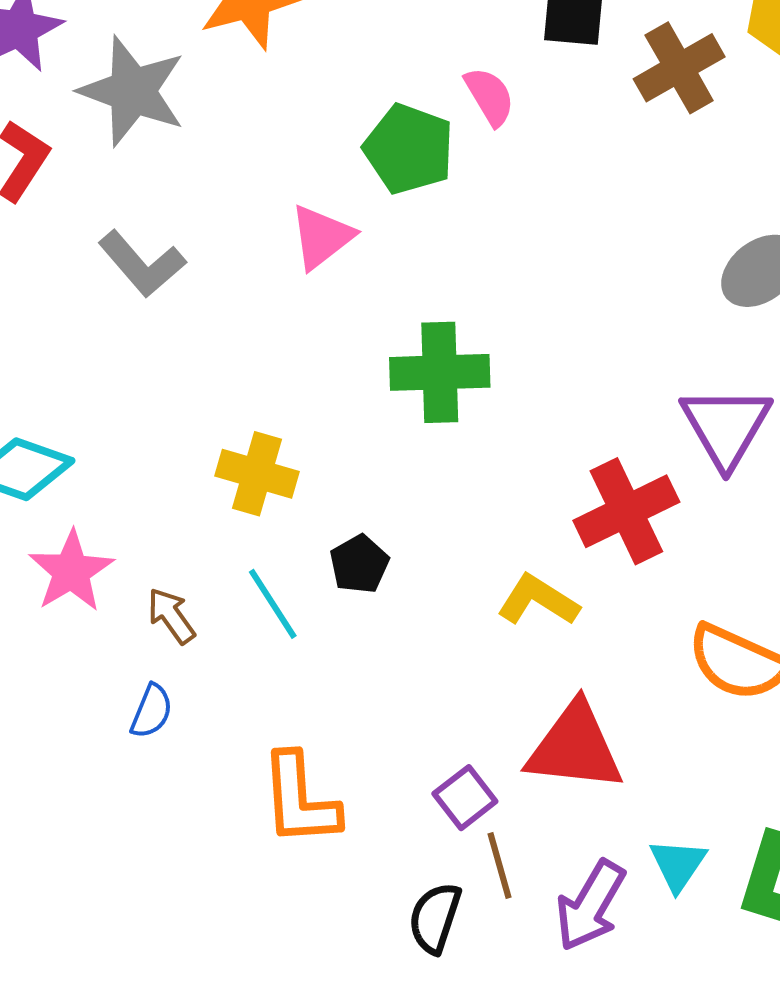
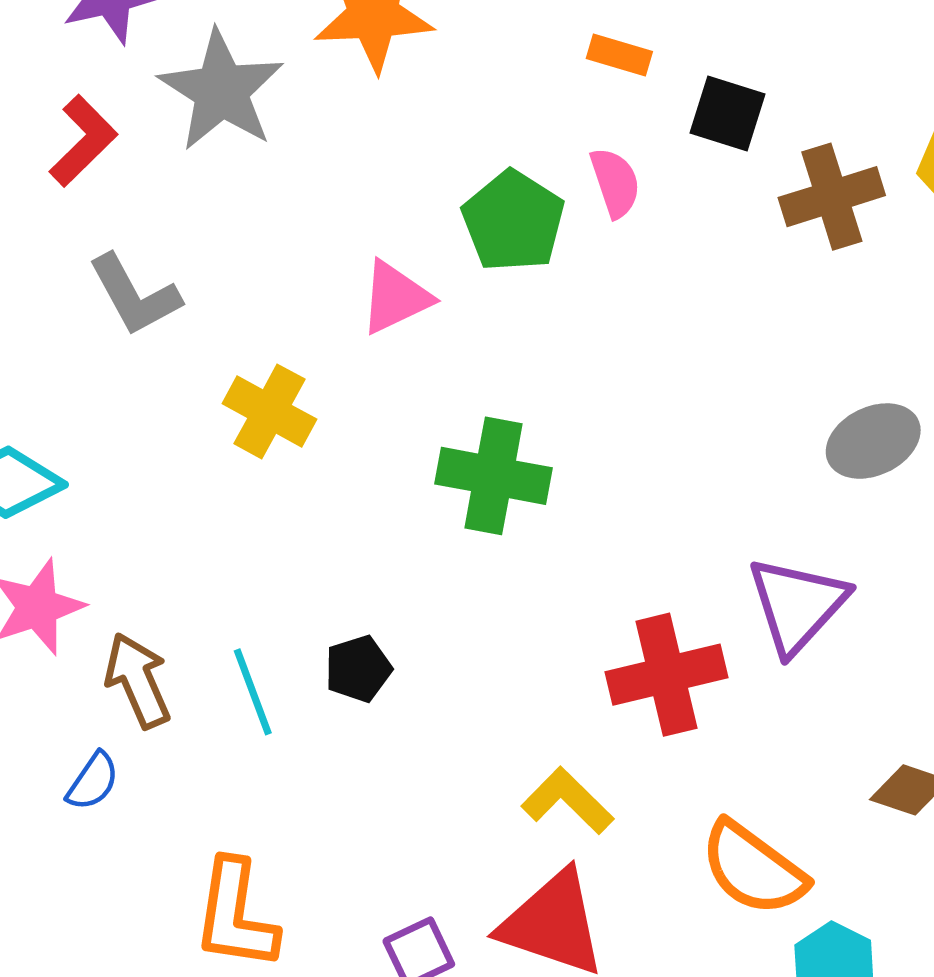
gray L-shape: (142, 264) -> (135, 295), moved
yellow cross: (257, 474) -> (269, 411), moved
yellow L-shape: (538, 600) -> (567, 801), moved
brown arrow: (171, 616) -> (138, 680), size x1.4

